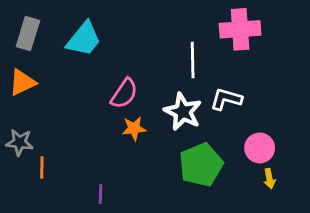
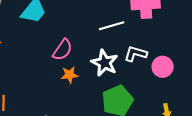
white line: (193, 60) -> (112, 26), turned 75
pink circle: (260, 148) -> (163, 67), moved

